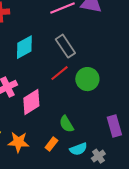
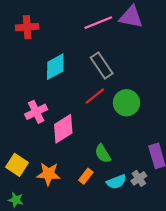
gray cross: (98, 156) -> (139, 178), moved

